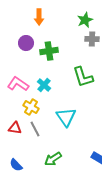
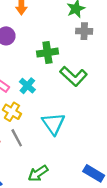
green cross: (49, 51) -> (47, 53), moved
green L-shape: (83, 77) -> (74, 76), turned -30

